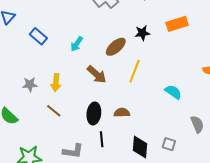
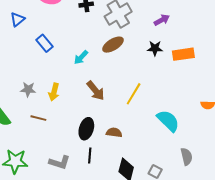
black star: (142, 33) -> (155, 48), moved
brown ellipse: (116, 47) -> (113, 45), moved
cyan semicircle: (173, 92) -> (168, 121), size x1.4
brown line: (54, 111) -> (38, 118), moved, turned -35

